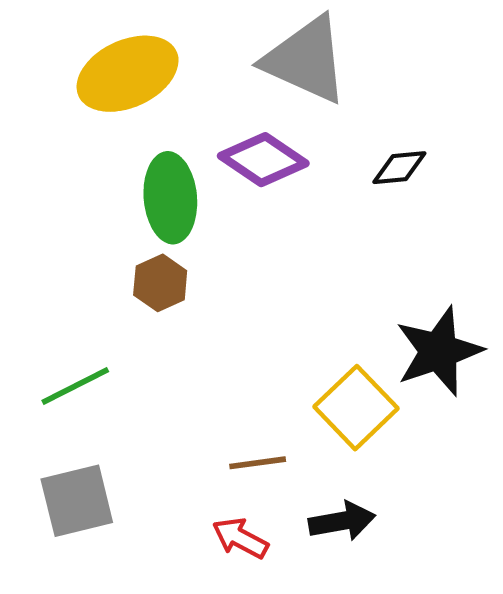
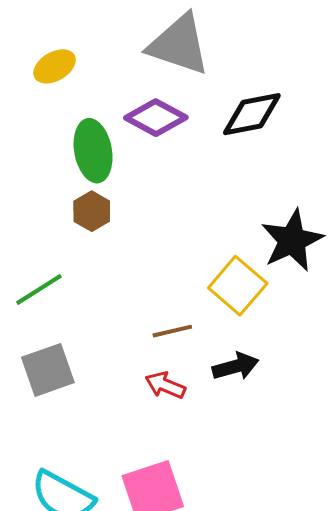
yellow ellipse: (128, 74) -> (55, 66), size x0.6
black diamond: (399, 168) -> (252, 114), size x1.6

